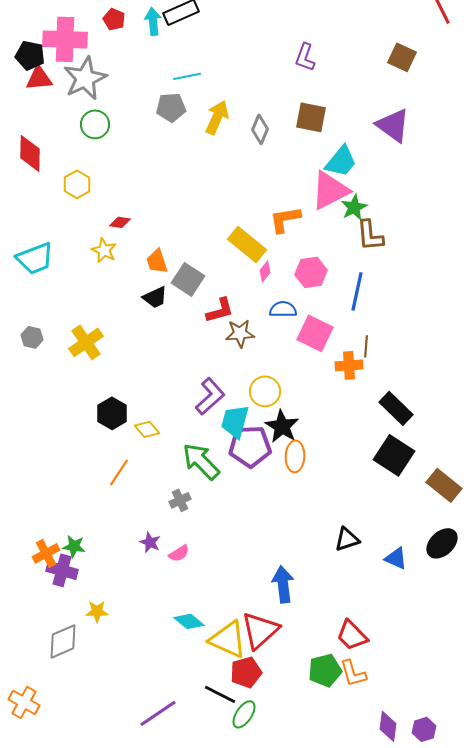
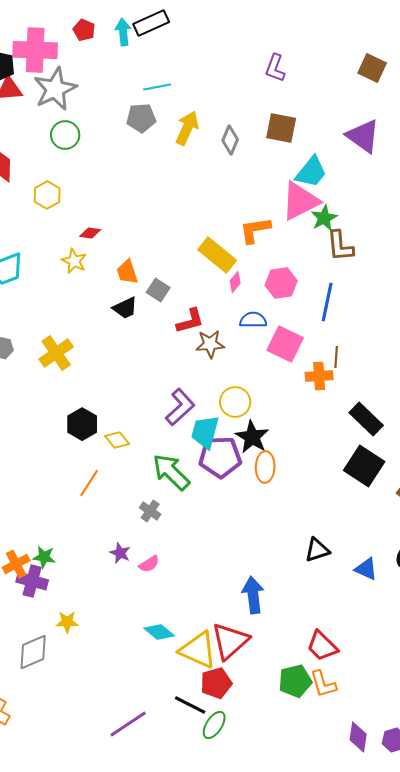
gray square: (188, 279) -> (158, 290), size x0.7
gray cross: (180, 500) -> (150, 511), turned -30

